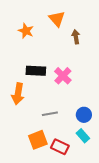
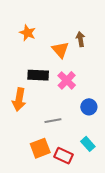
orange triangle: (57, 19) -> (60, 50), moved
blue circle: (84, 115) -> (89, 107), moved

